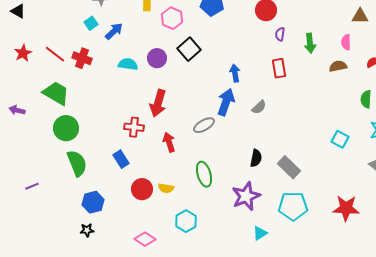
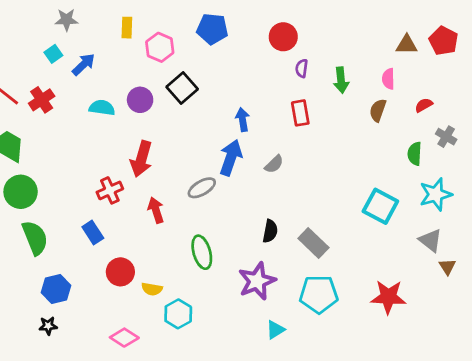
red cross: (82, 58) -> (42, 100), turned 36
brown semicircle: (338, 66) -> (378, 110), turned -60
red cross: (134, 127) -> (110, 190), turned -30
cyan square: (340, 139) -> (380, 206), size x1.5
yellow semicircle: (166, 188) -> (152, 289), moved

